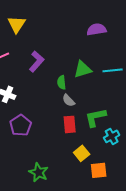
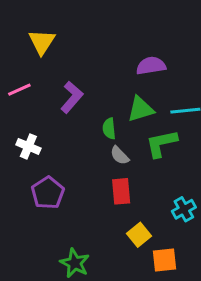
purple semicircle: (97, 29) -> (151, 66), moved
green L-shape: (96, 117) -> (161, 143), moved

